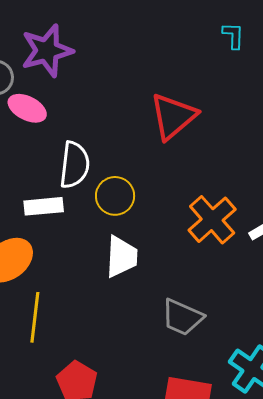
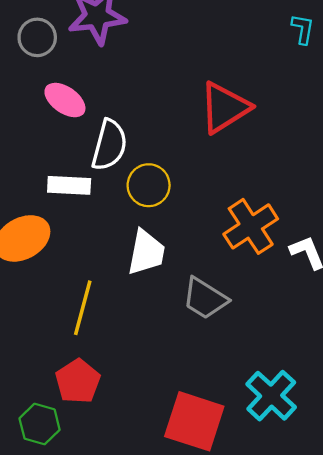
pink ellipse: (27, 108) -> (65, 100), moved
yellow line: (35, 317) -> (83, 308), moved
gray trapezoid: (182, 317) -> (205, 298), moved

